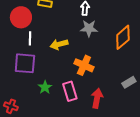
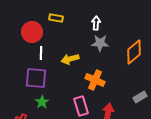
green star: (45, 87) -> (42, 102), moved

